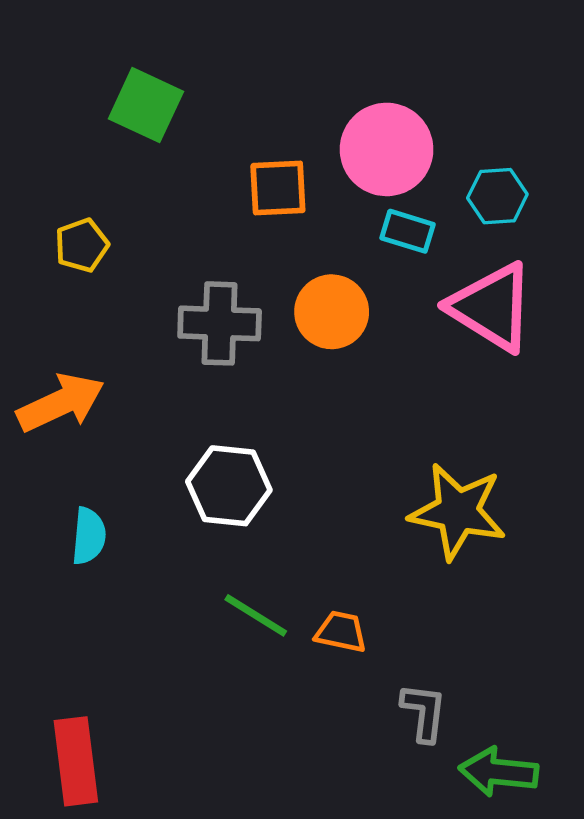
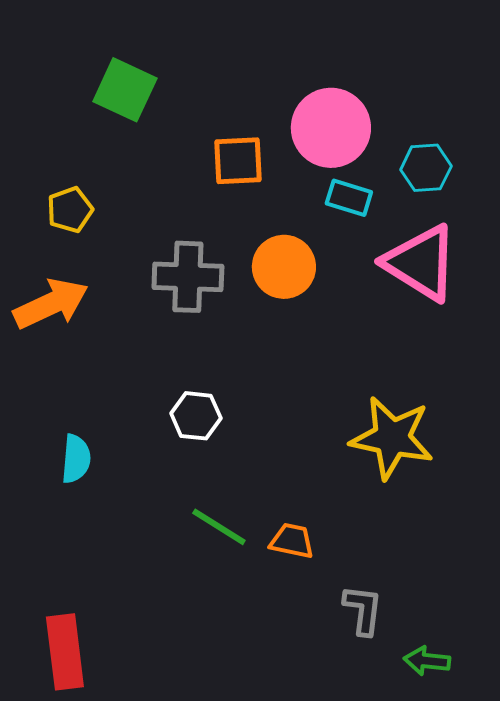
orange arrow: (61, 403) -> (51, 304), moved
white hexagon: (229, 486) -> (196, 416), size x0.7
green arrow: (499, 772) -> (427, 661), size x0.7

